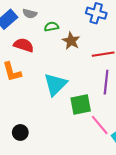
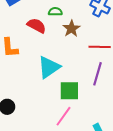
red semicircle: (24, 45) -> (37, 26), moved
pink line: (100, 125) -> (63, 116), moved, turned 65

